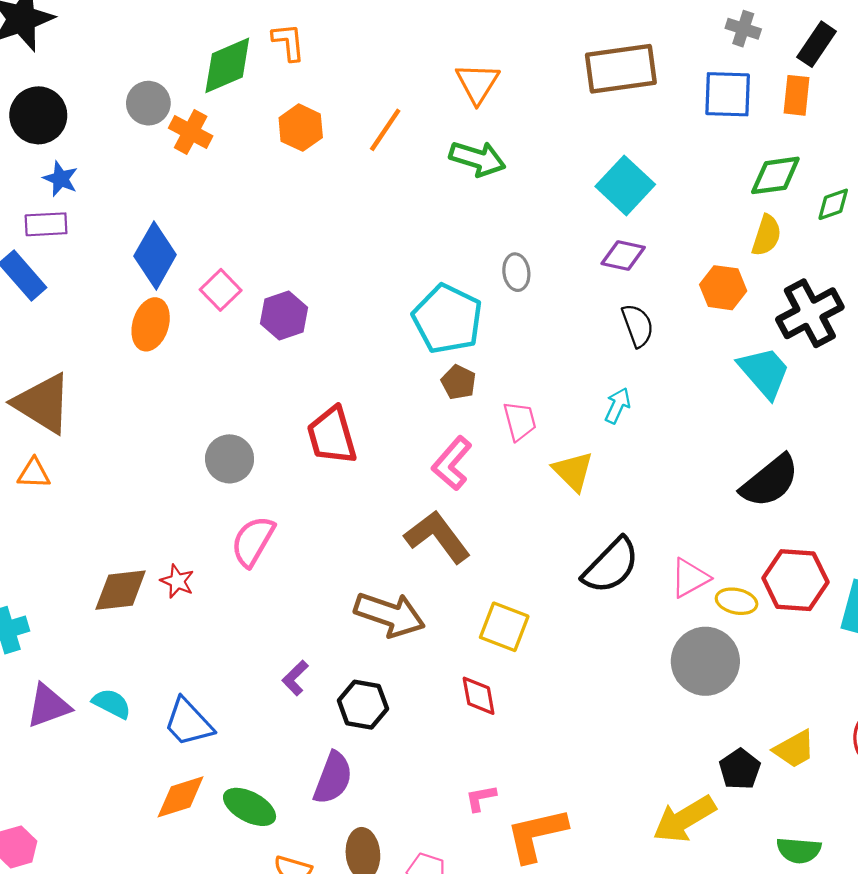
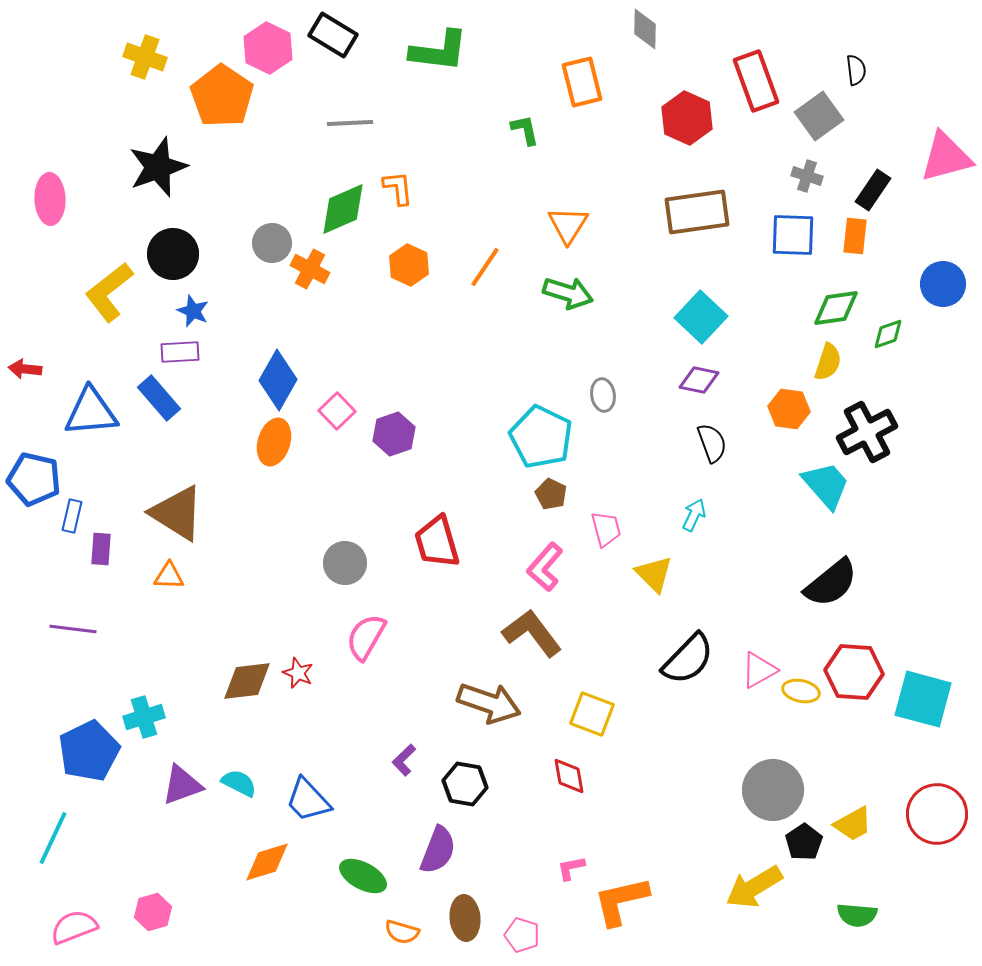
gray circle: (705, 661) -> (773, 790), moved
orange diamond: (181, 797) -> (267, 862), moved

